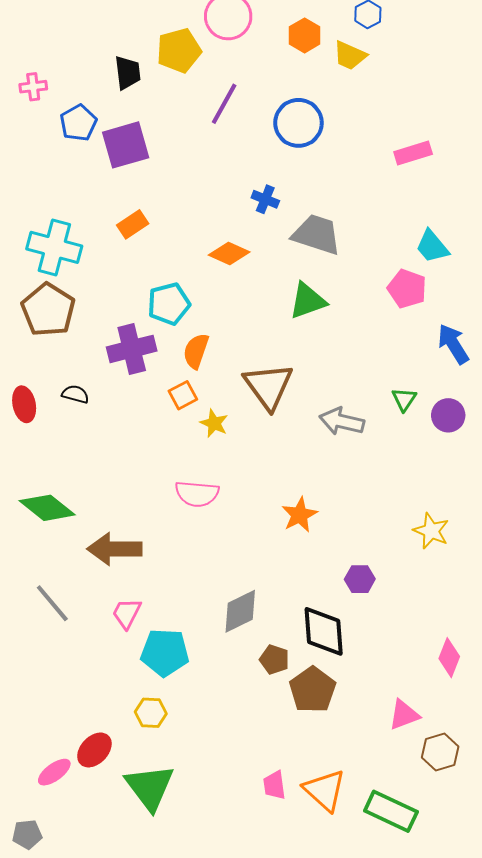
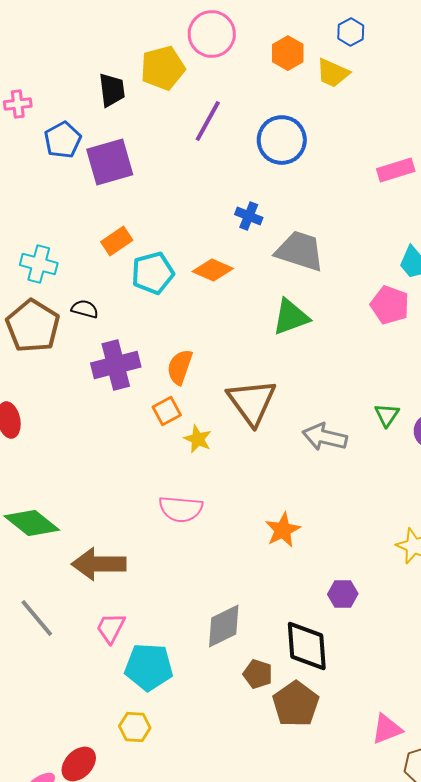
cyan cross: (54, 247) -> (39, 264), size x0.7
cyan pentagon: (169, 304) -> (153, 273), moved
black semicircle: (75, 394) -> (85, 309), moved

